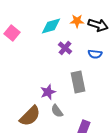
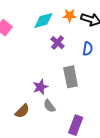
blue semicircle: (95, 54) -> (88, 49), turned -88
brown semicircle: (30, 116) -> (22, 111), size x0.7

